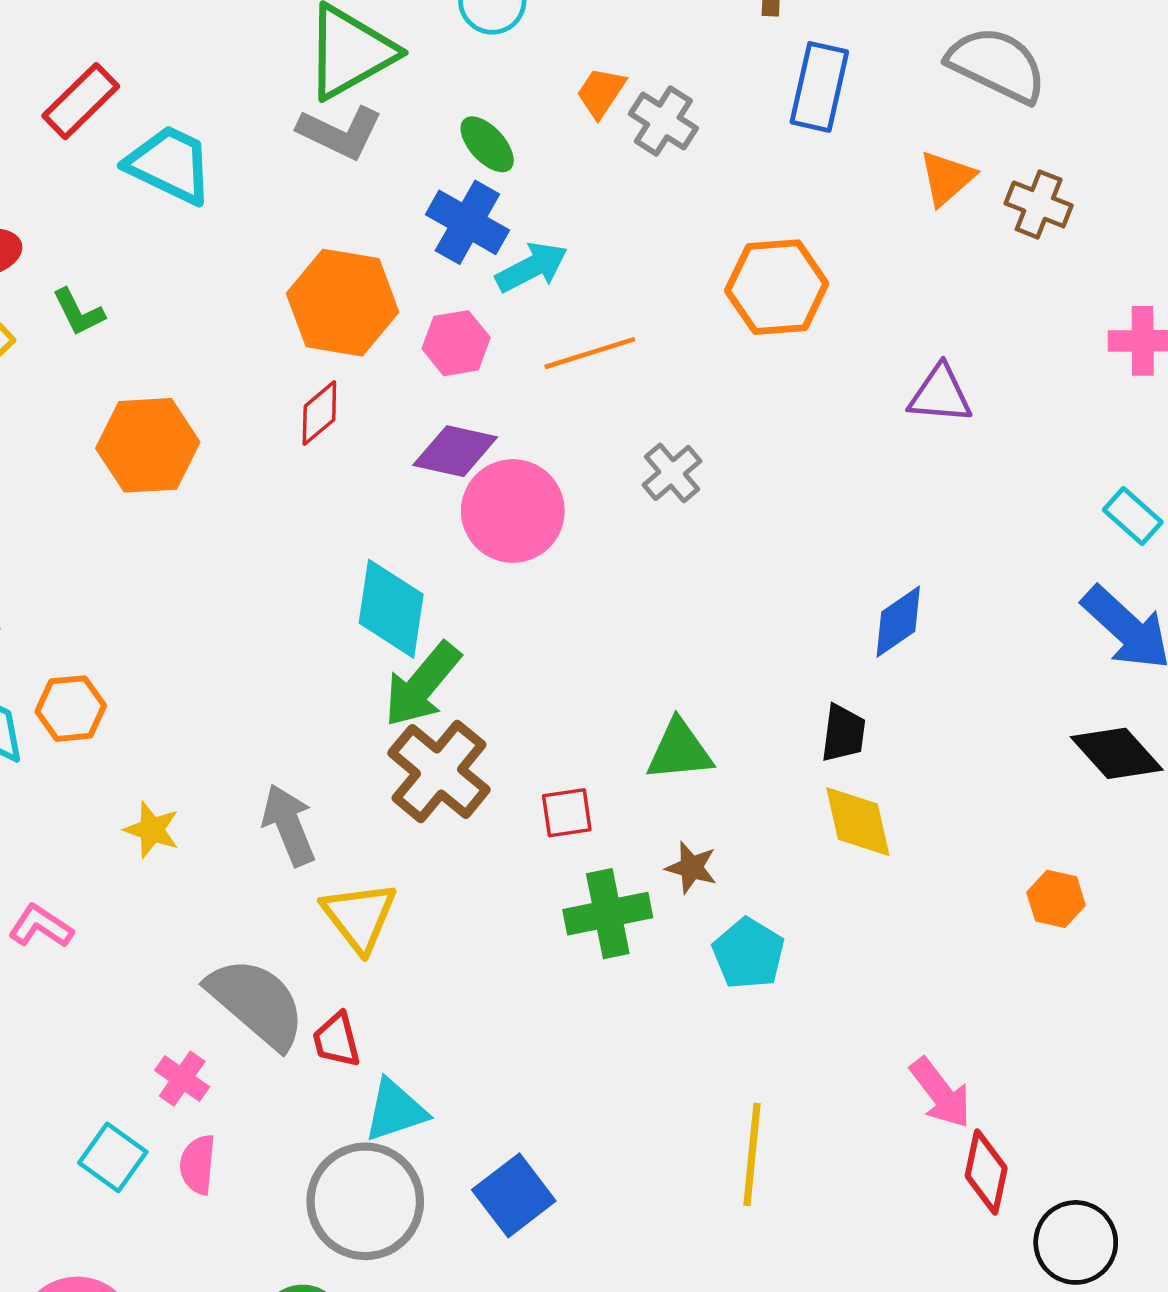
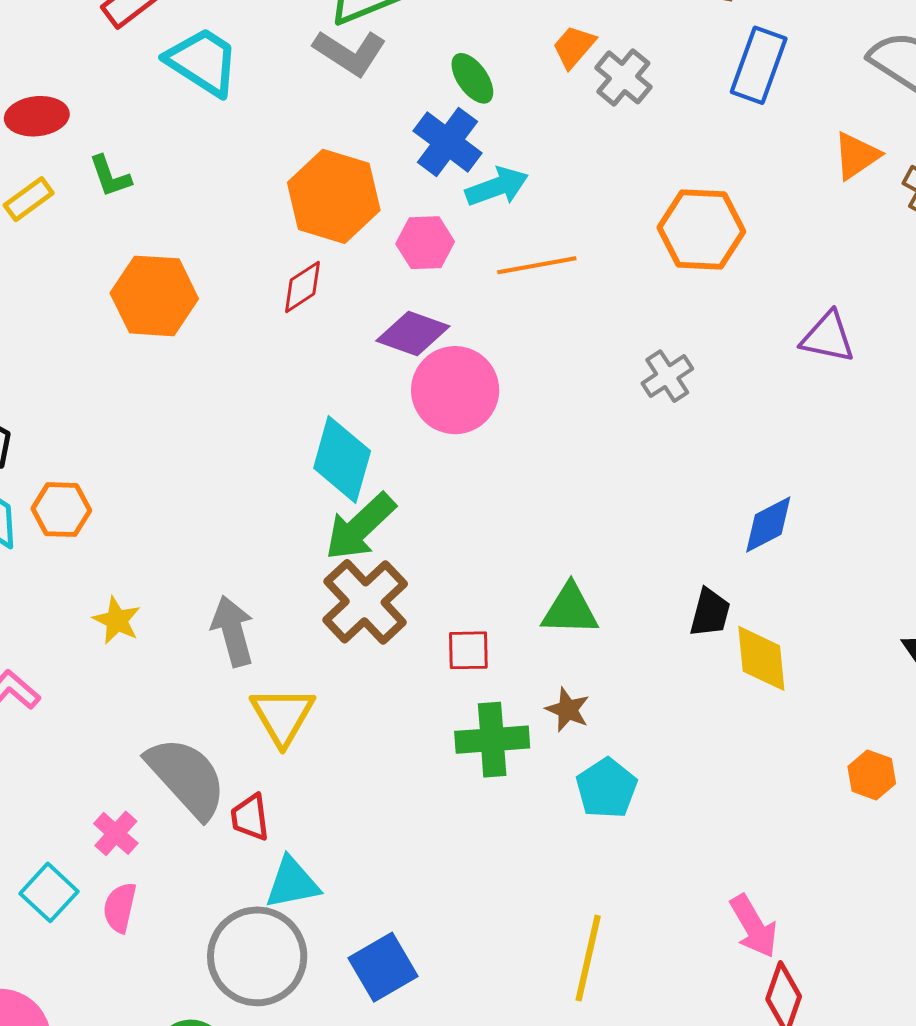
gray cross: (672, 473) -> (667, 376), moved
yellow diamond: (858, 822) -> (761, 658), moved

